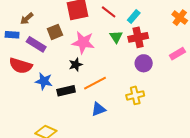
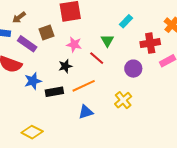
red line: (109, 12) -> (97, 58), moved
red cross: (138, 37) -> (150, 43), moved
pink star: (83, 42) -> (74, 44), size x0.7
blue star: (44, 81) -> (33, 81), turned -30
yellow cross: (135, 95) -> (123, 100), turned -30

